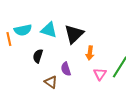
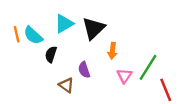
cyan semicircle: (23, 30) -> (33, 35), moved, turned 54
cyan triangle: (49, 30) -> (64, 24), turned -48

